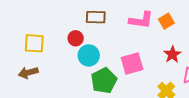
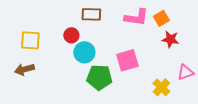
red star: (172, 54) -> (170, 39), moved, turned -30
green pentagon: (104, 81) -> (99, 77), turned 30

